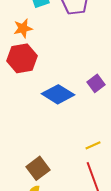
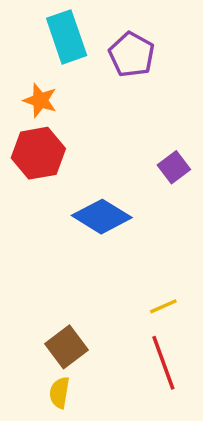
orange star: (23, 28) -> (40, 100), turned 30
purple square: (96, 83) -> (174, 167), moved

